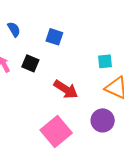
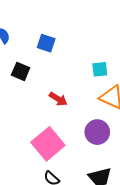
red arrow: (66, 89) -> (58, 99), size x0.7

